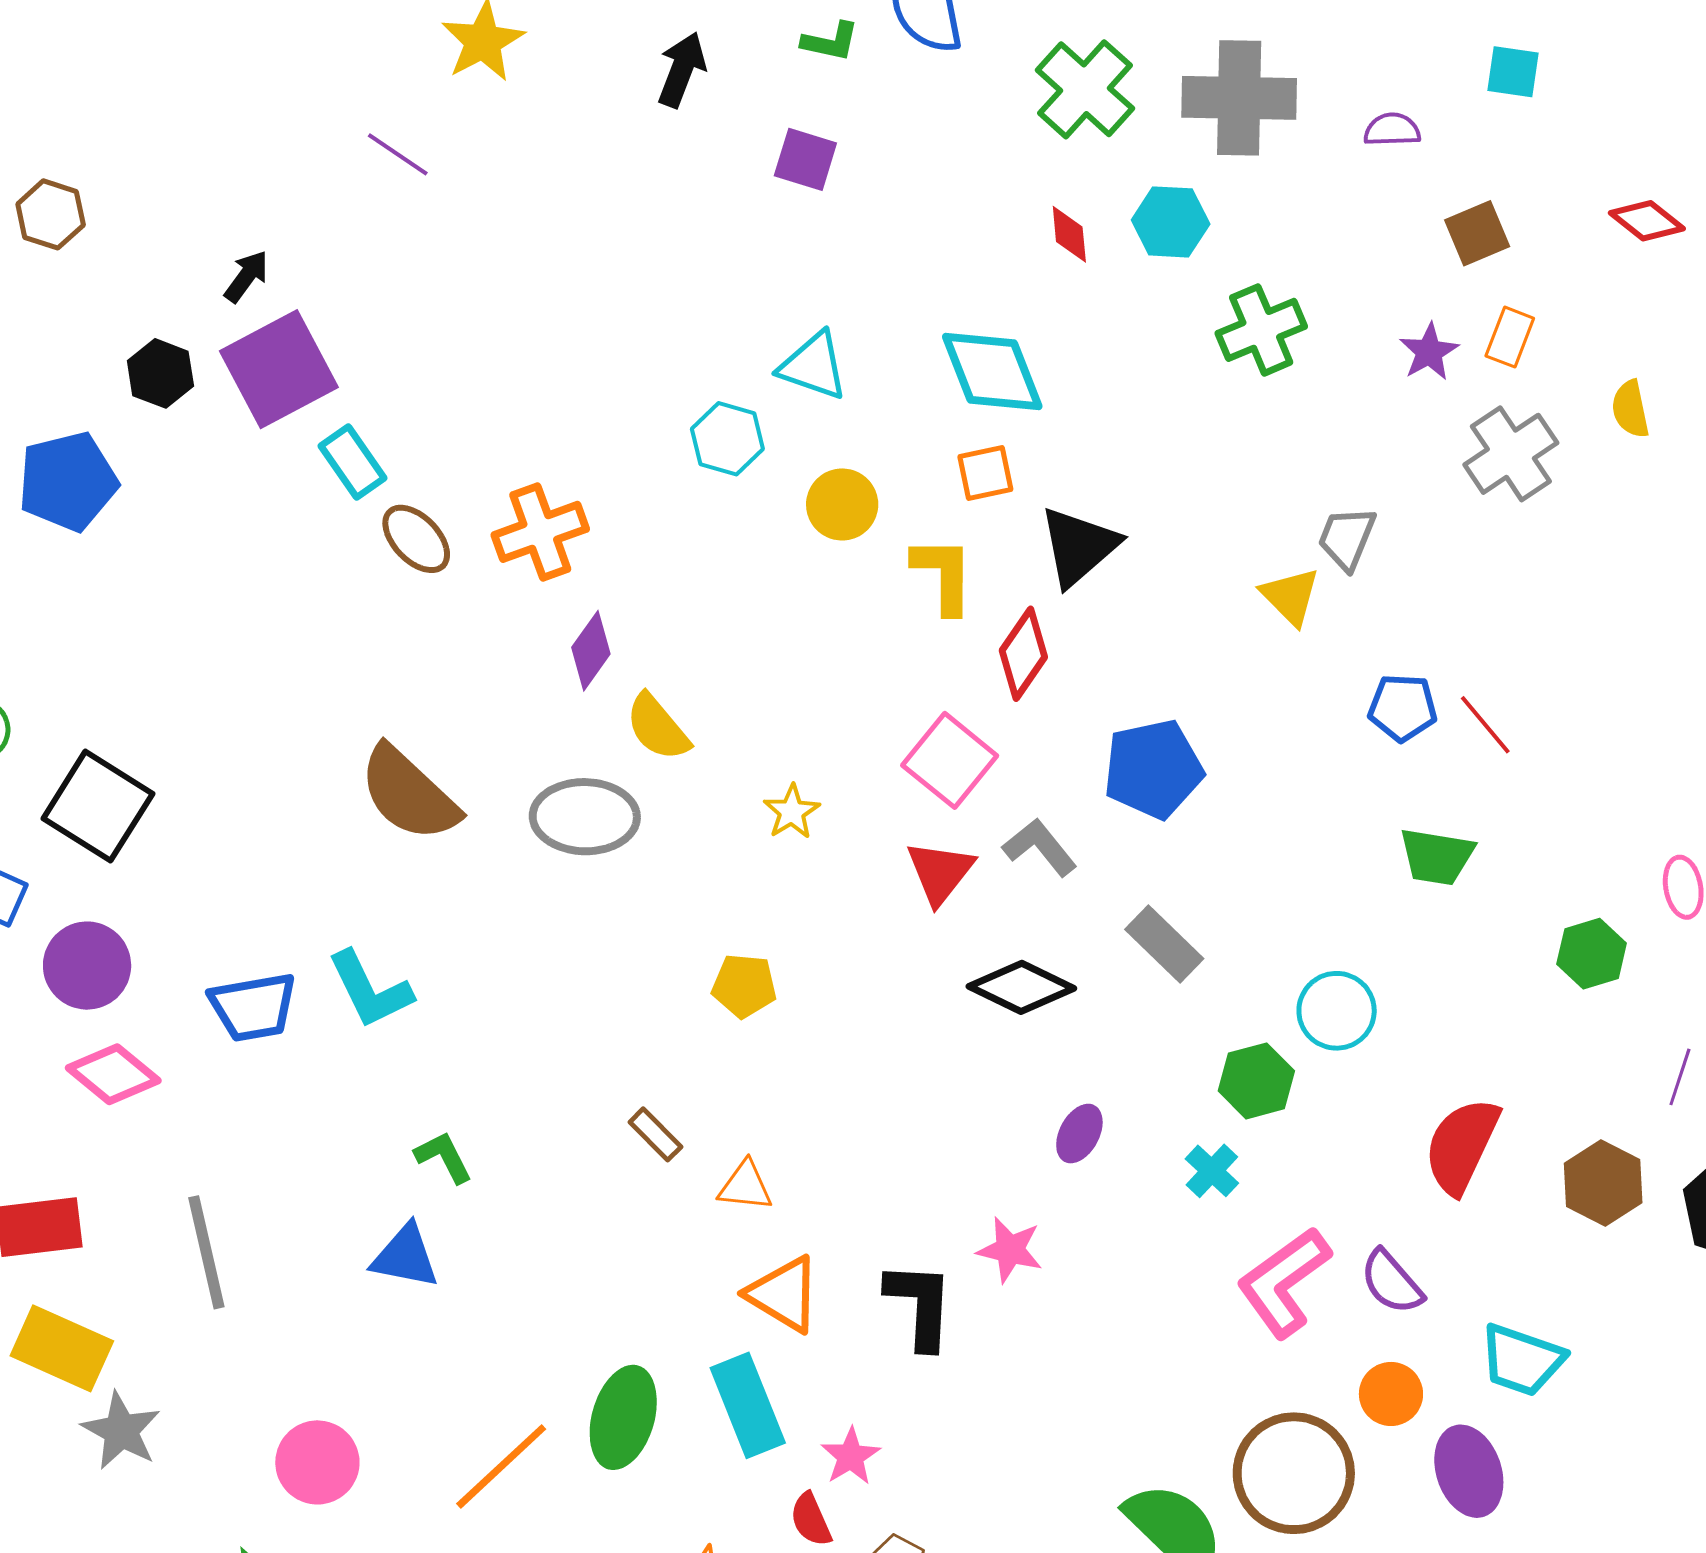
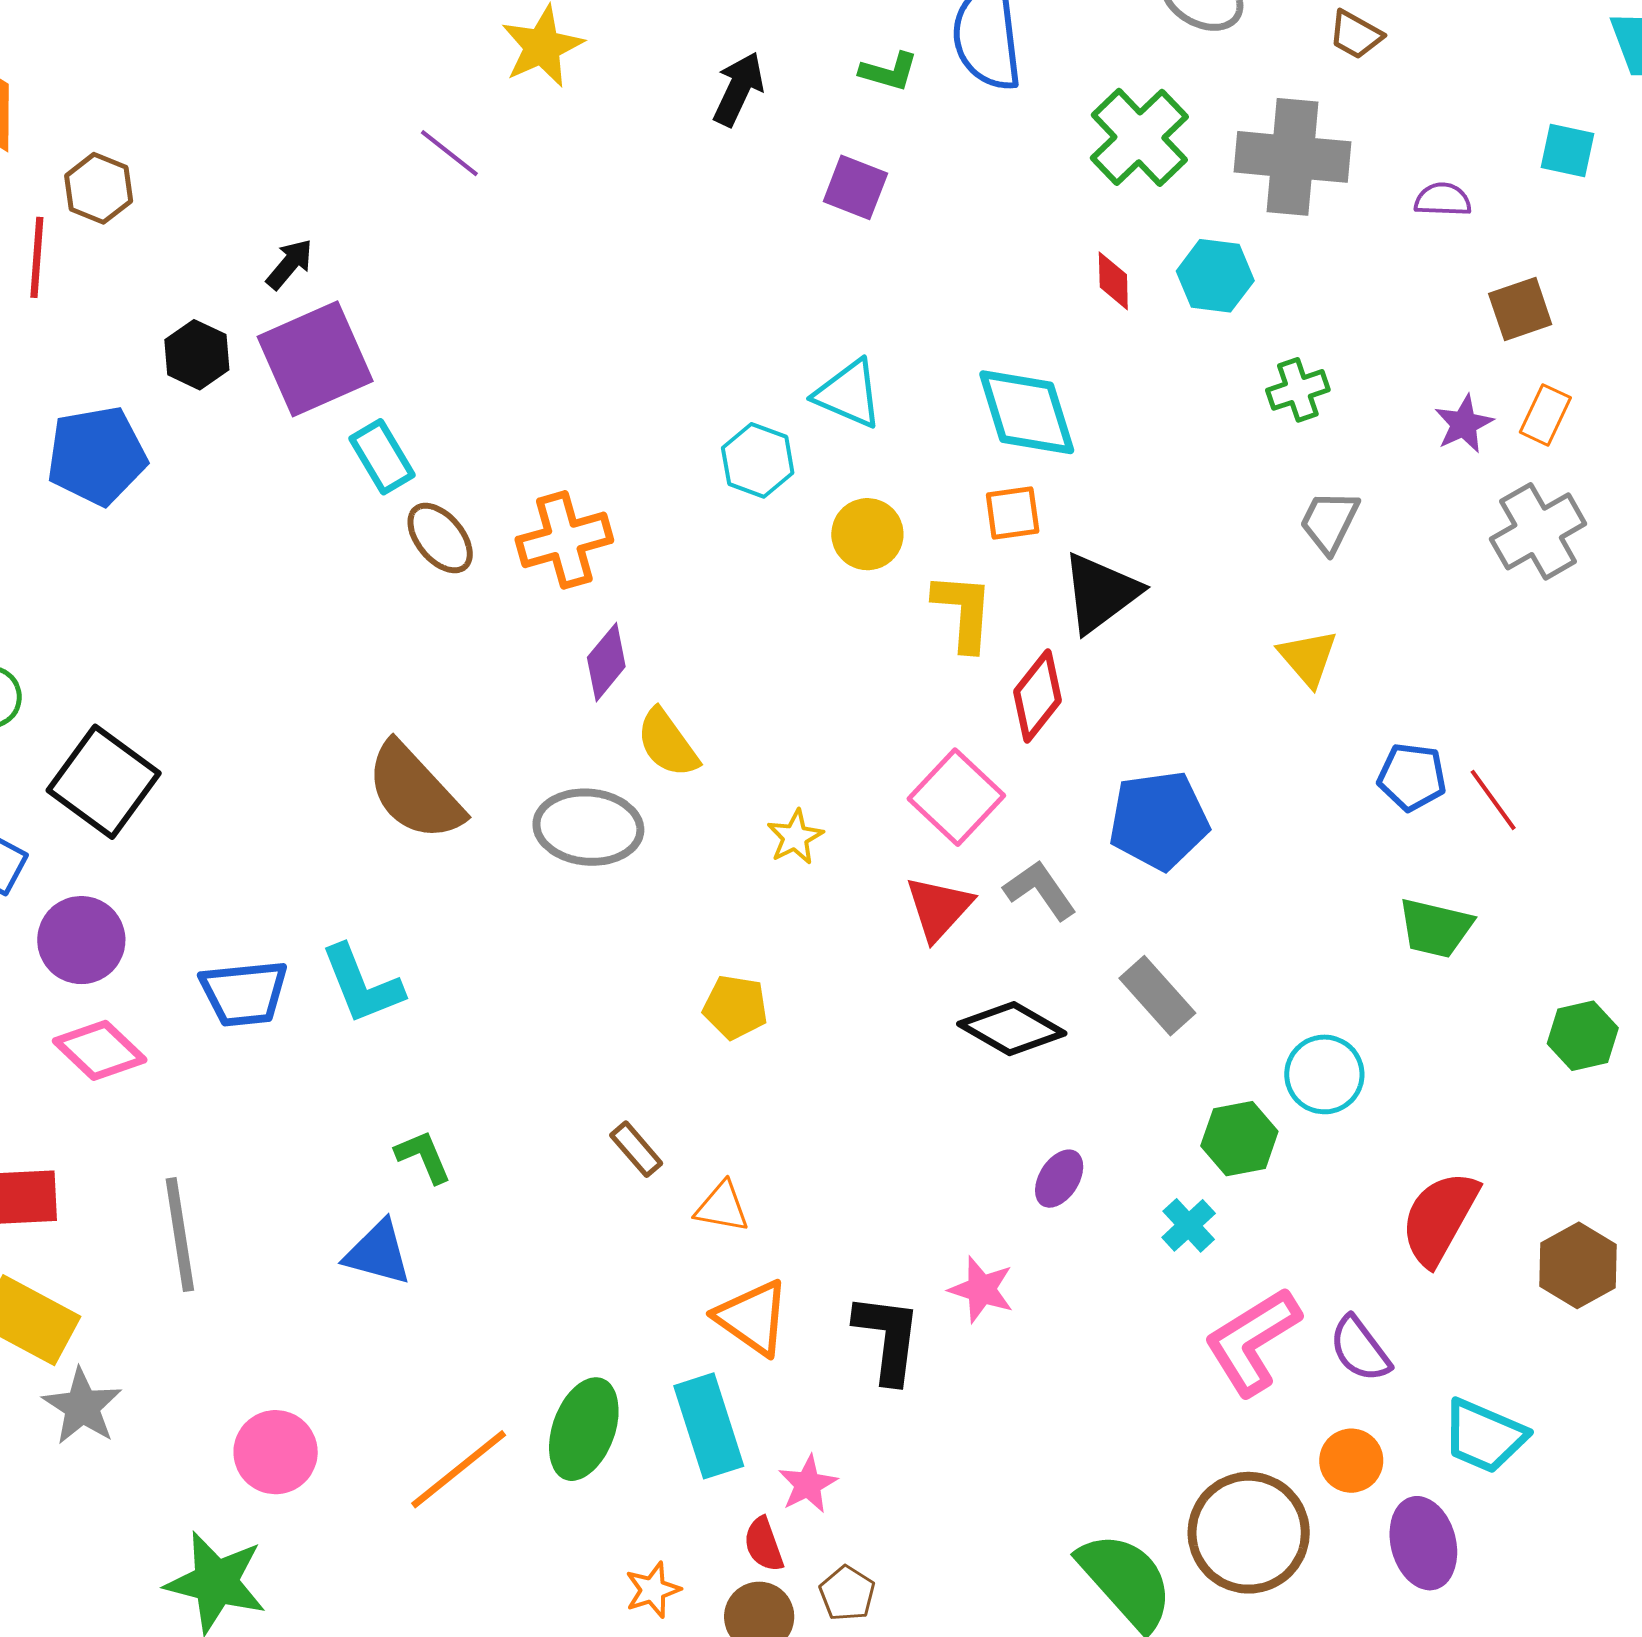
green cross: (1261, 330) -> (1298, 390), size x0.7
gray trapezoid: (1347, 538) -> (1329, 522), moved

